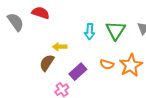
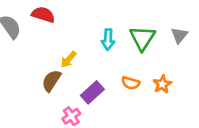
yellow arrow: (60, 47) -> (68, 59), turned -48
orange star: (131, 65) -> (162, 84), size x0.6

